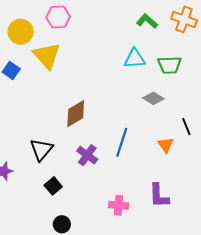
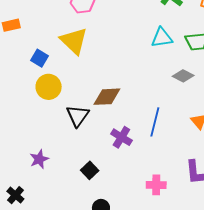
yellow circle: (21, 32) -> (49, 87), moved
brown diamond: (76, 114) -> (107, 97), turned 32
black triangle: (41, 150) -> (78, 116), moved

